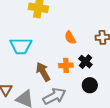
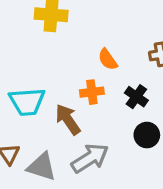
cyan trapezoid: (21, 46) -> (27, 102), moved
orange cross: (66, 65) -> (92, 92), moved

